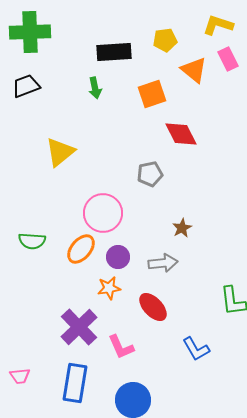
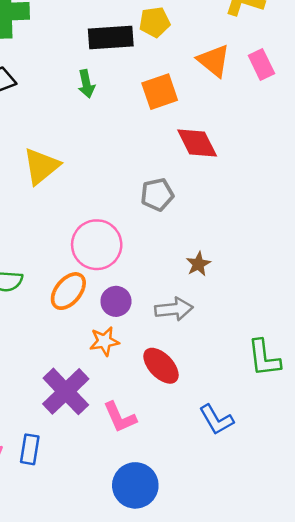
yellow pentagon: (165, 40) -> (155, 22), moved
pink rectangle: (228, 59) -> (261, 65), moved
blue rectangle: (75, 383) -> (30, 449), moved, size x0.6

